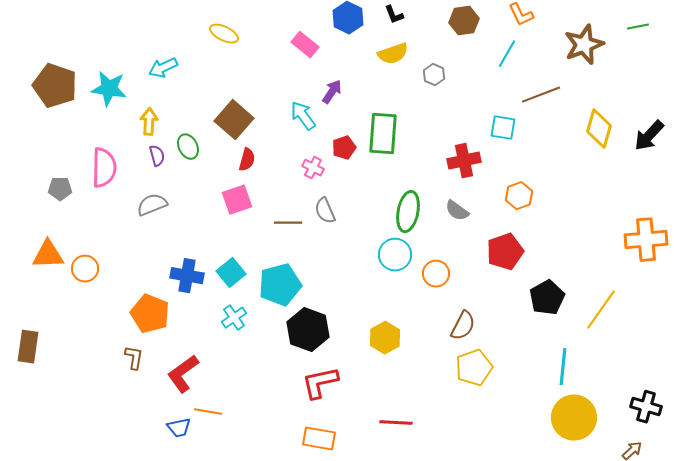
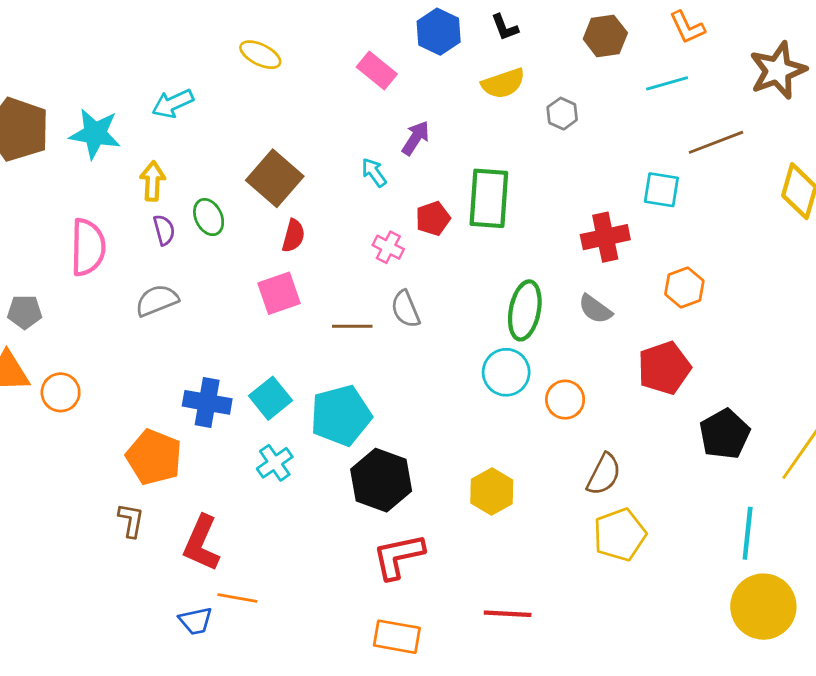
cyan line: (507, 54) -> (667, 83), turned 44
cyan arrow: (303, 116) -> (374, 172), size x0.7
gray pentagon: (60, 189) -> (25, 312), moved
red L-shape: (183, 374) -> (201, 543), turned -30

